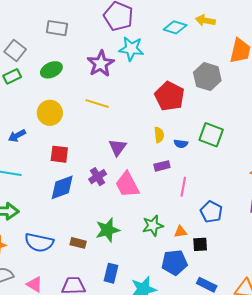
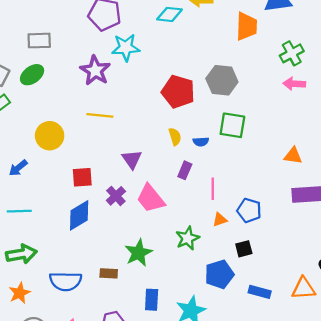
green ellipse: (51, 70) -> (32, 75), moved
gray hexagon: (207, 77) -> (222, 80), moved
red square: (59, 154) -> (82, 177), moved
purple rectangle: (162, 166) -> (185, 170), turned -42
orange triangle: (181, 232) -> (220, 220), moved

